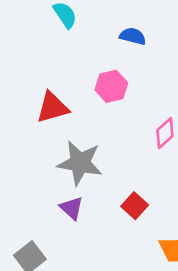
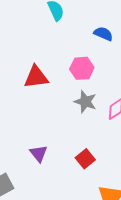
gray star: (80, 163) -> (85, 102), moved, size x0.7

